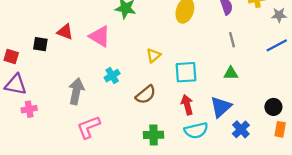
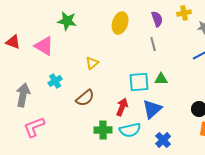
gray line: (232, 40) -> (153, 44), moved
cyan square: (186, 72) -> (139, 82), moved
red arrow: (187, 105) -> (122, 107), turned 36
blue cross: (241, 129) -> (163, 140), moved
green cross: (154, 135) -> (103, 130), moved

